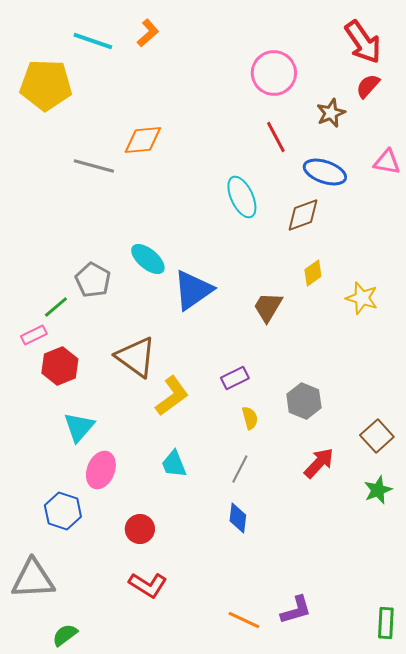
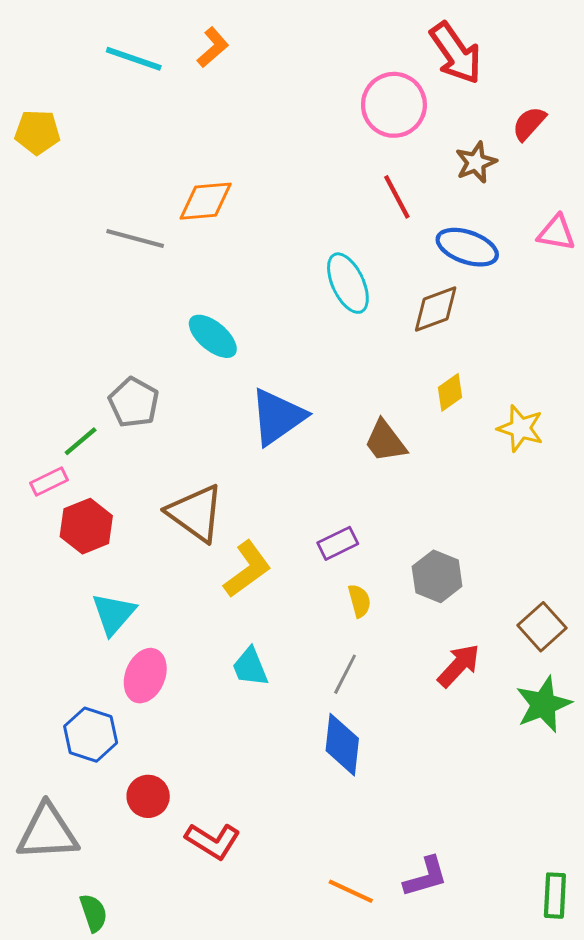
red arrow: (363, 42) -> (456, 53), moved
yellow pentagon: (46, 85) -> (37, 132), moved, size x0.6
cyan ellipse: (148, 259) -> (213, 336), moved
brown trapezoid: (268, 307) -> (385, 441), turned -68
green star: (378, 490) -> (543, 704), size x1.4
blue diamond: (238, 518) -> (342, 745), size x1.4
red circle: (140, 529) -> (148, 796), moved
green semicircle: (65, 635) -> (93, 913), turned 108

